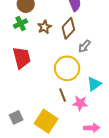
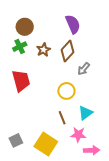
yellow circle: (67, 68) -> (66, 91), size x0.7
cyan triangle: (94, 84) -> (85, 113), moved
pink star: (80, 103) -> (78, 135), moved

